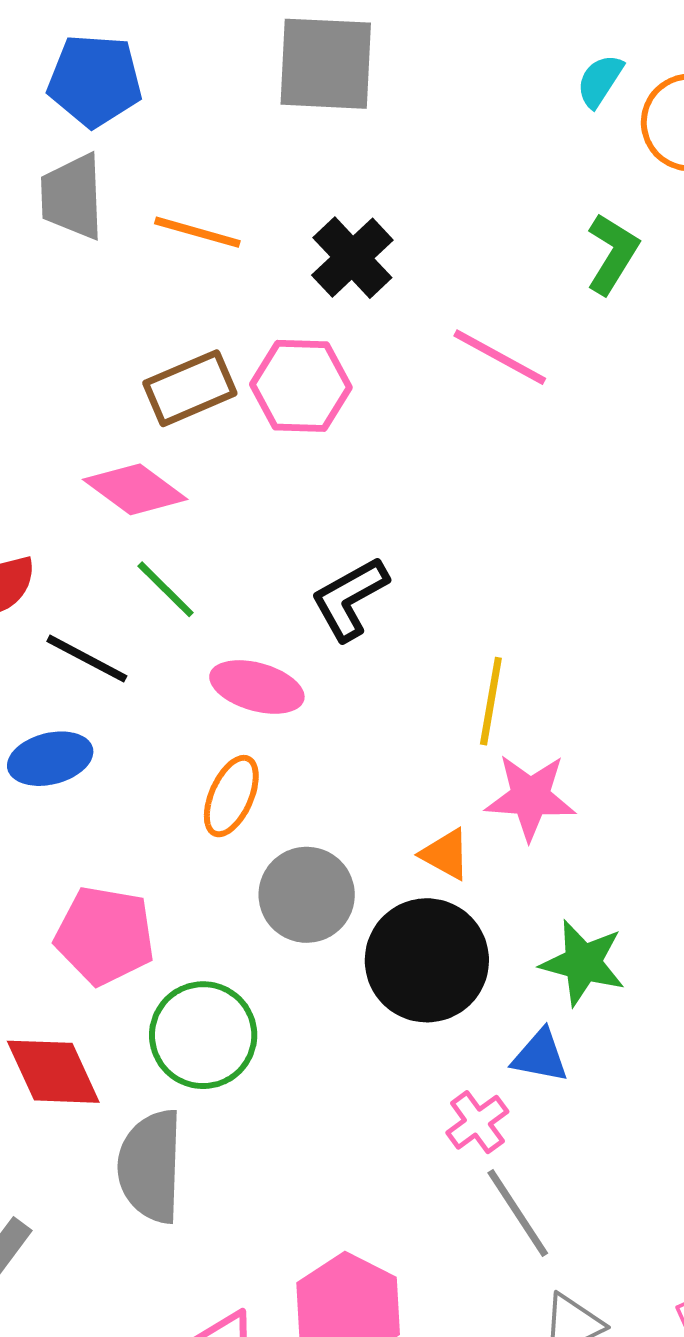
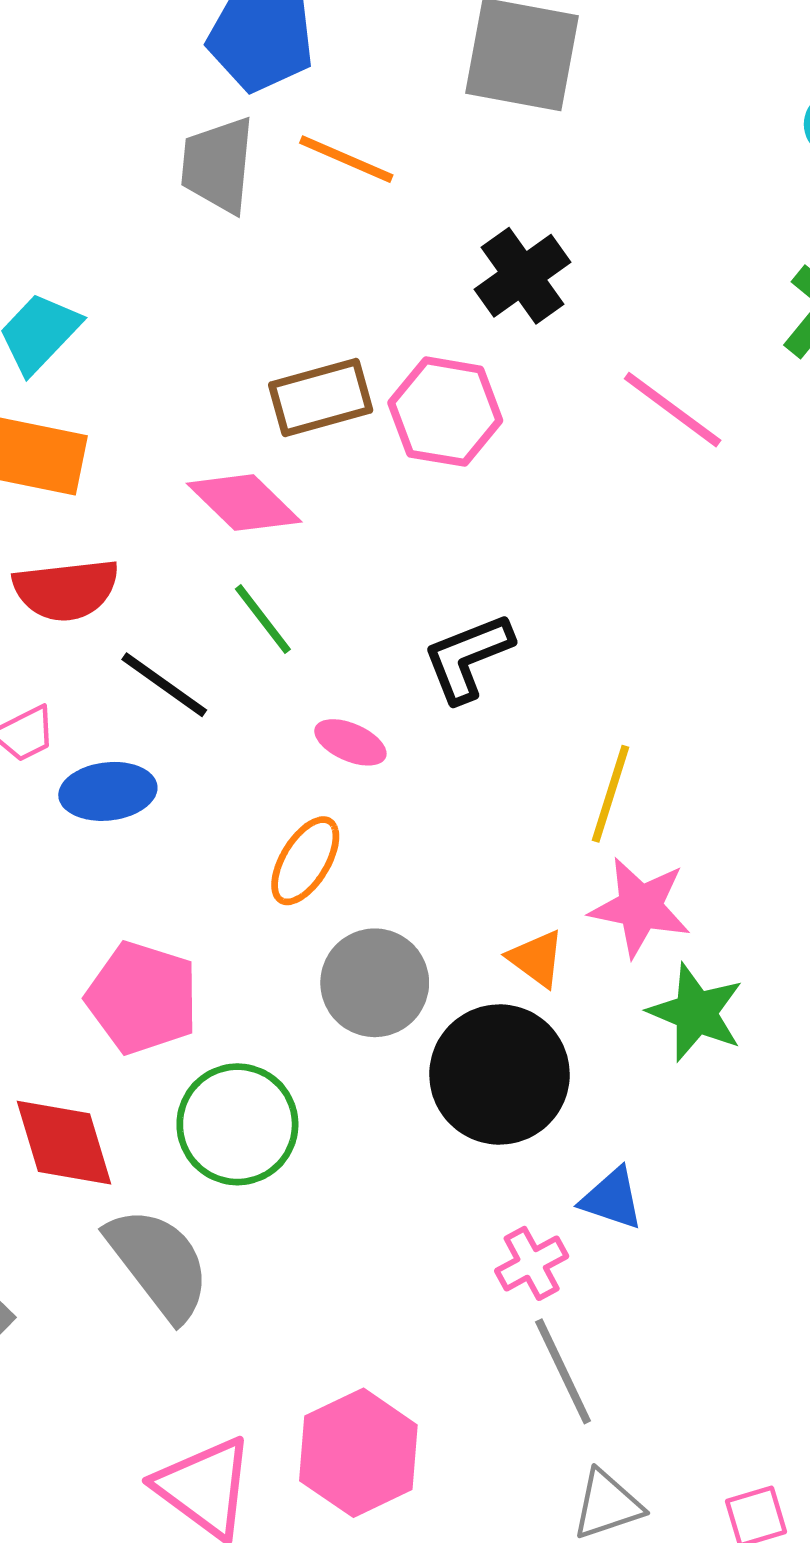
orange line: (197, 232) -> (346, 159), moved
pink ellipse: (257, 687) -> (350, 742), size x0.7
green star: (583, 963) -> (696, 1013), moved
gray semicircle: (151, 1166) -> (159, 1263), turned 133

